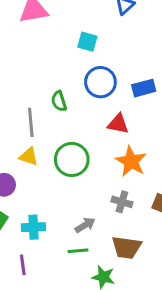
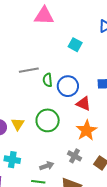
blue circle: (100, 82) -> (68, 86), moved
gray line: (31, 122) -> (29, 70), moved, turned 72
yellow triangle: (29, 156) -> (18, 124), moved, turned 32

